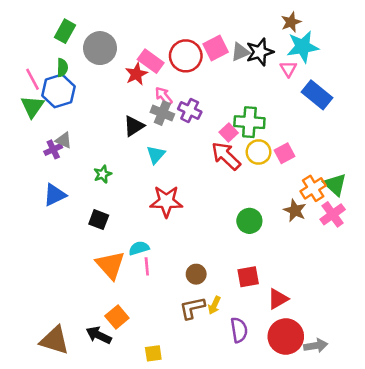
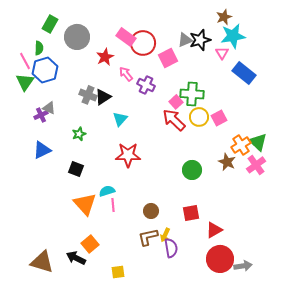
pink square: (216, 48) -> (168, 58), moved
pink rectangle: (151, 61) -> (126, 37), moved
green semicircle: (62, 68) -> (39, 48), moved
gray cross: (162, 113) -> (88, 95), moved
purple semicircle: (239, 330) -> (171, 248), moved

